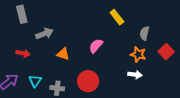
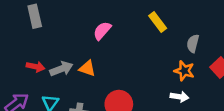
gray arrow: (44, 34) -> (61, 69), moved
pink semicircle: (96, 46) -> (102, 31), moved

